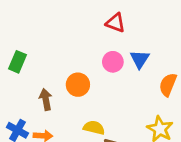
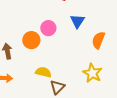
pink circle: (113, 62) -> (48, 28), moved

